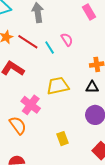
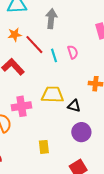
black triangle: (92, 87) -> (74, 106), moved
pink cross: (31, 105) -> (21, 106), turned 30

